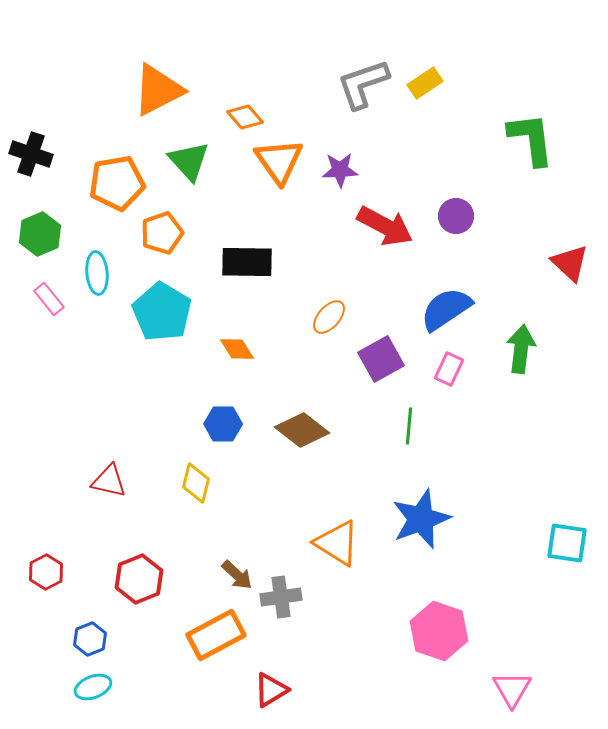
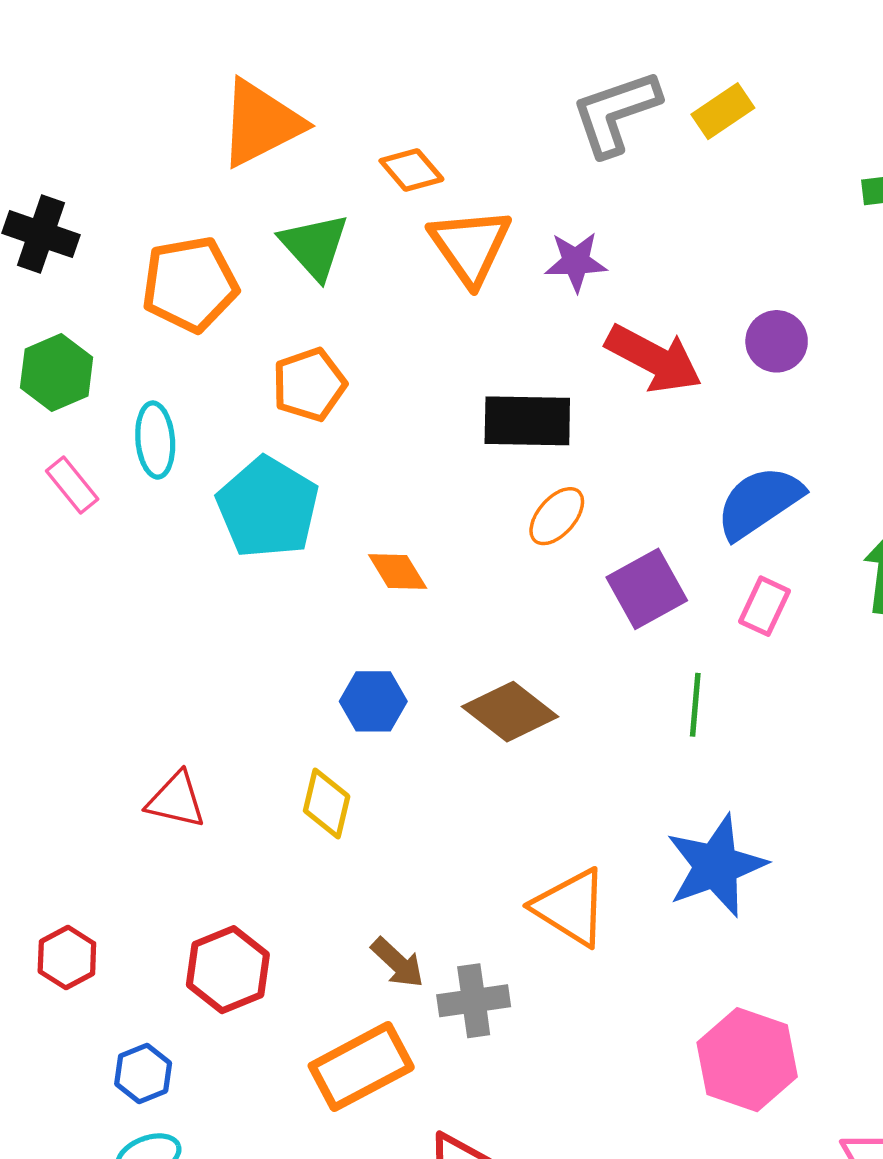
orange pentagon: (162, 233) -> (309, 385), moved
black rectangle: (247, 262) -> (527, 421), moved

